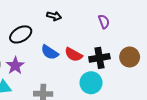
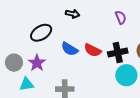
cyan circle: (91, 83) -> (126, 75), moved

